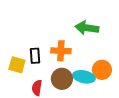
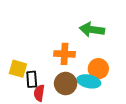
black rectangle: (35, 56) -> (32, 79), moved
orange circle: (102, 70) -> (98, 69), moved

